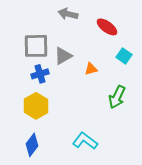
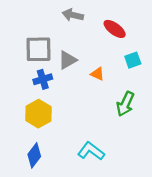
cyan square: (124, 56) -> (133, 60), turned 35
orange triangle: (91, 69) -> (97, 74), turned 40

